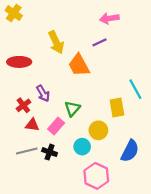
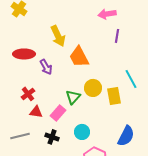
purple line: (100, 42) -> (117, 36), moved, turned -56
purple arrow: (43, 93) -> (46, 67), moved
yellow circle: (98, 130) -> (93, 88), moved
gray line: (27, 151) -> (20, 136), moved

